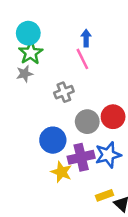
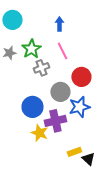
green star: (31, 53) -> (31, 49), moved
pink line: (82, 59) -> (62, 51), moved
red circle: (113, 117) -> (81, 77), moved
blue star: (108, 155) -> (79, 107), moved

